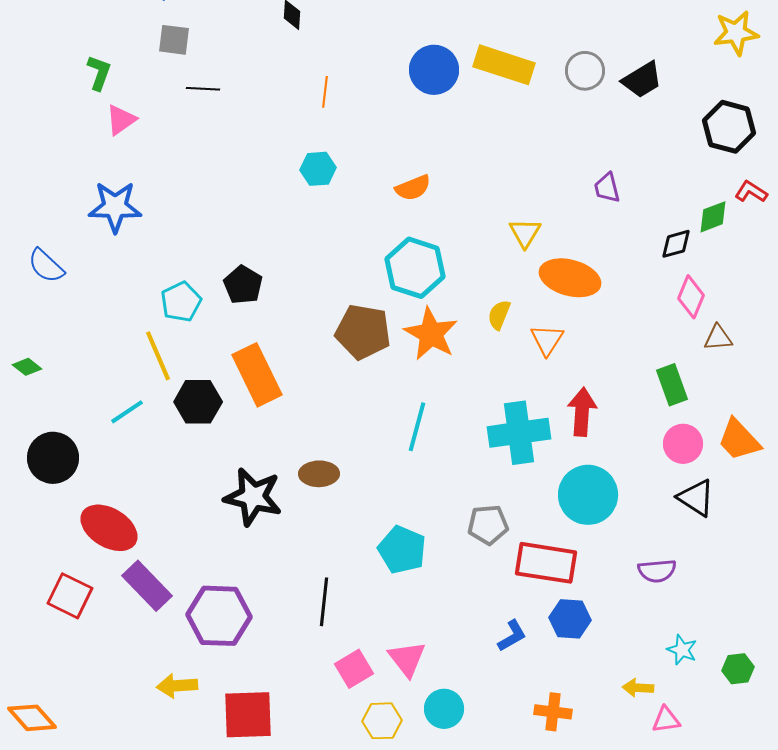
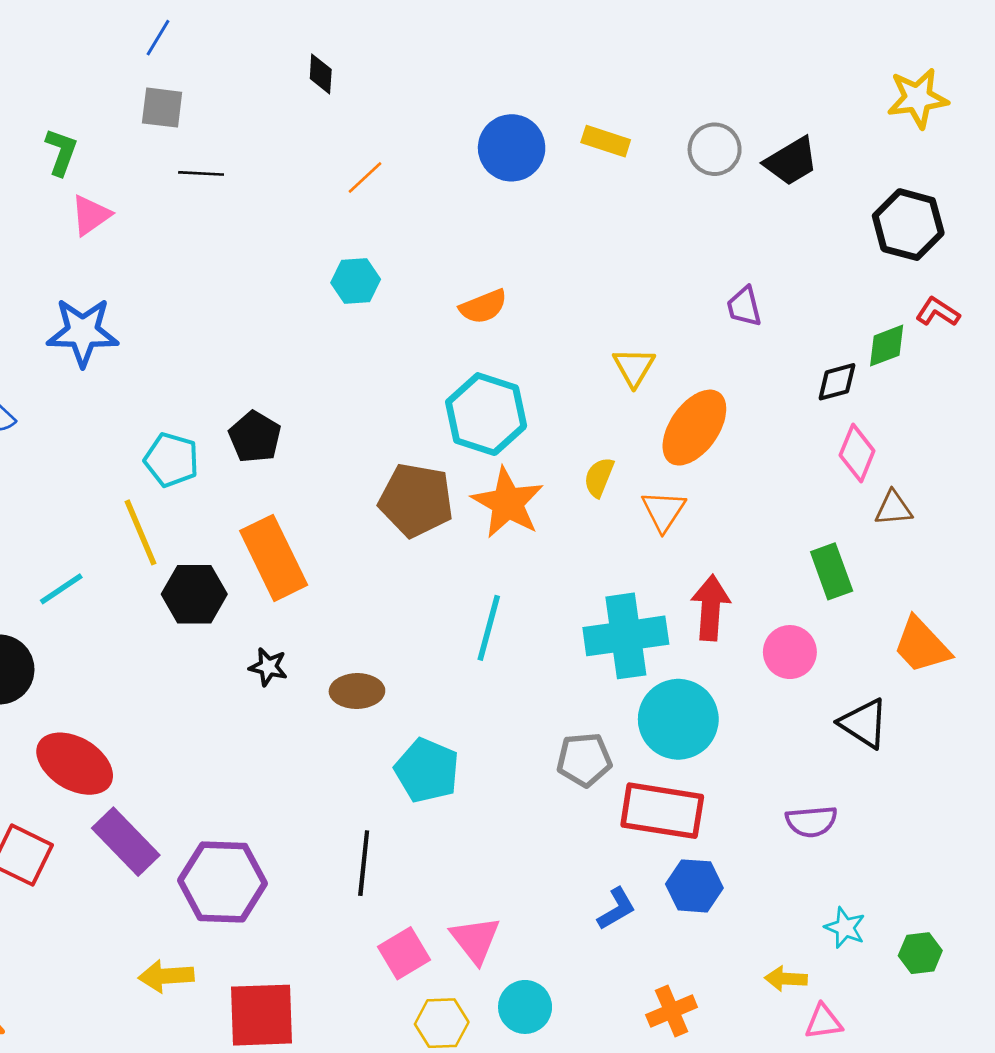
yellow rectangle: (504, 65) -> (606, 141), size x0.6
orange line: (325, 92) -> (365, 177), turned 40
orange ellipse: (570, 278) -> (694, 428), turned -70
cyan pentagon: (181, 302) -> (171, 460), turned -30
cyan line: (127, 412) -> (61, 589), moved
pink circle: (683, 444) -> (790, 652), moved
cyan circle: (588, 495) -> (678, 719), moved
black star: (253, 497) -> (268, 667), moved, size x0.5
cyan pentagon: (402, 550) -> (427, 770), moved
orange cross: (553, 712) -> (672, 1011), turned -30

